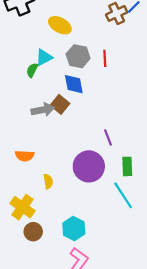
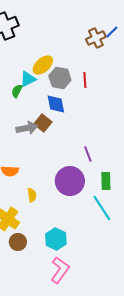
yellow ellipse: (60, 25) -> (43, 65), moved, turned -70

